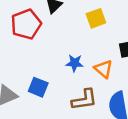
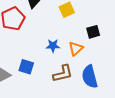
orange triangle: (103, 69) -> (76, 49), turned 42

